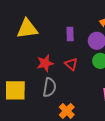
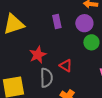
red triangle: (71, 64) -> (66, 66), moved

